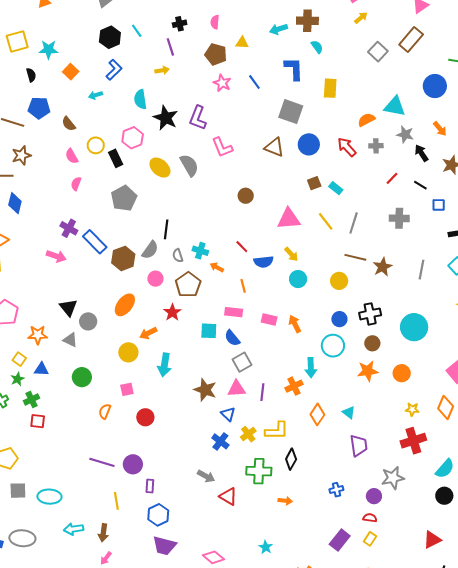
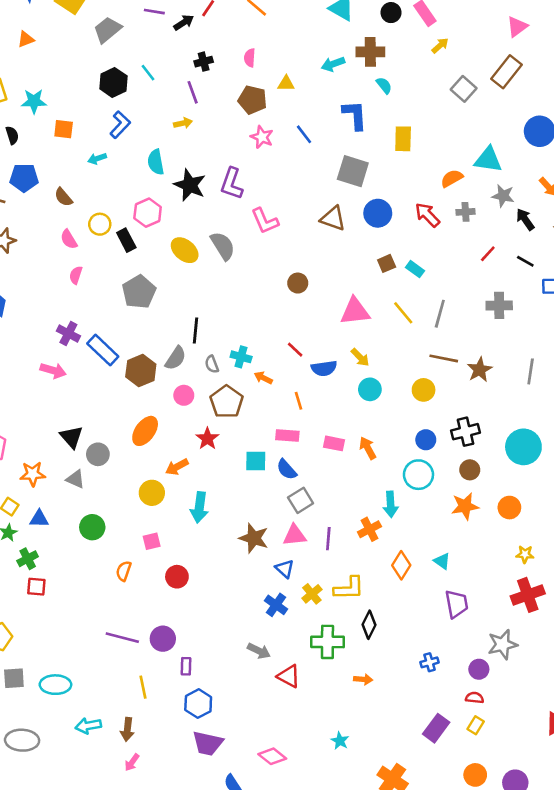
orange square: (71, 72) -> (64, 129), turned -35

